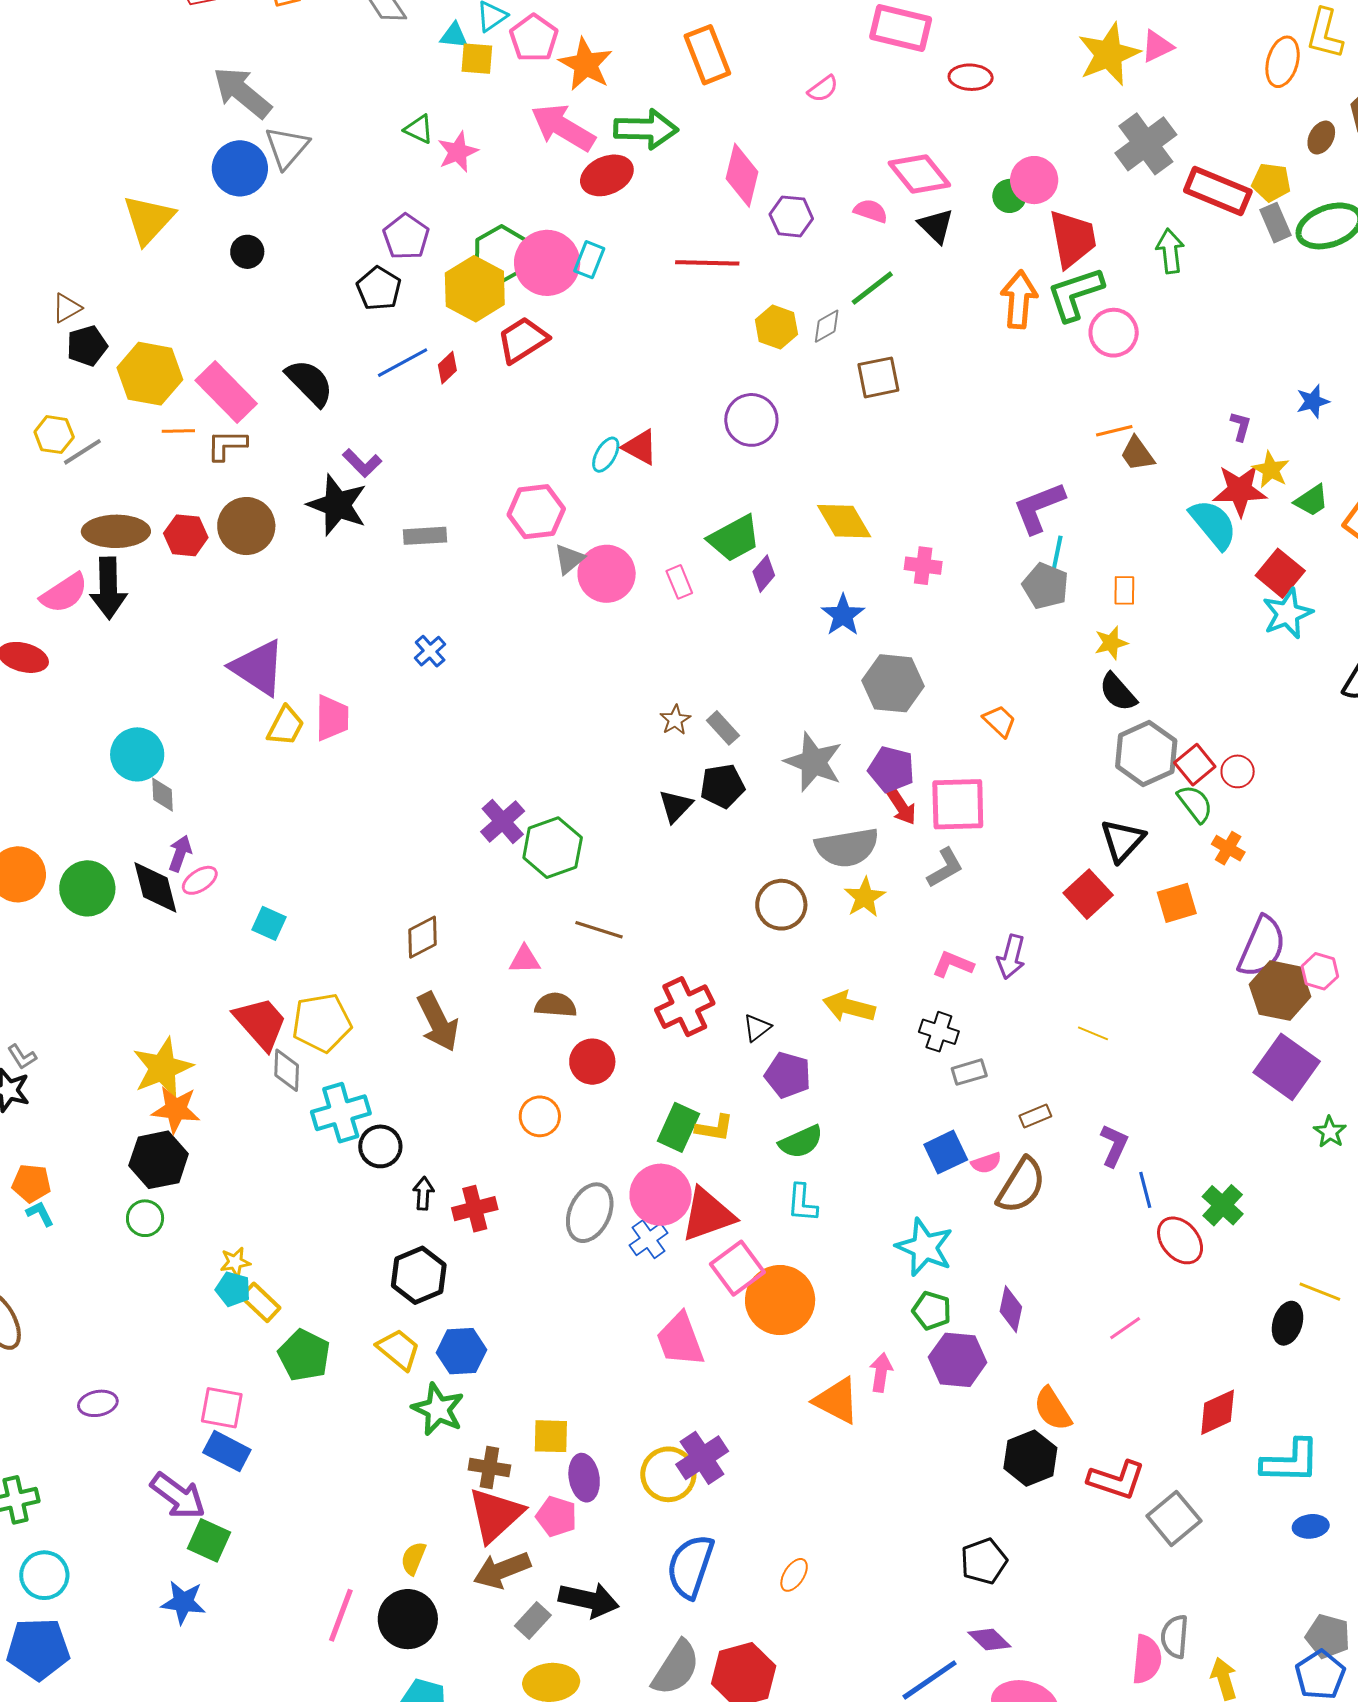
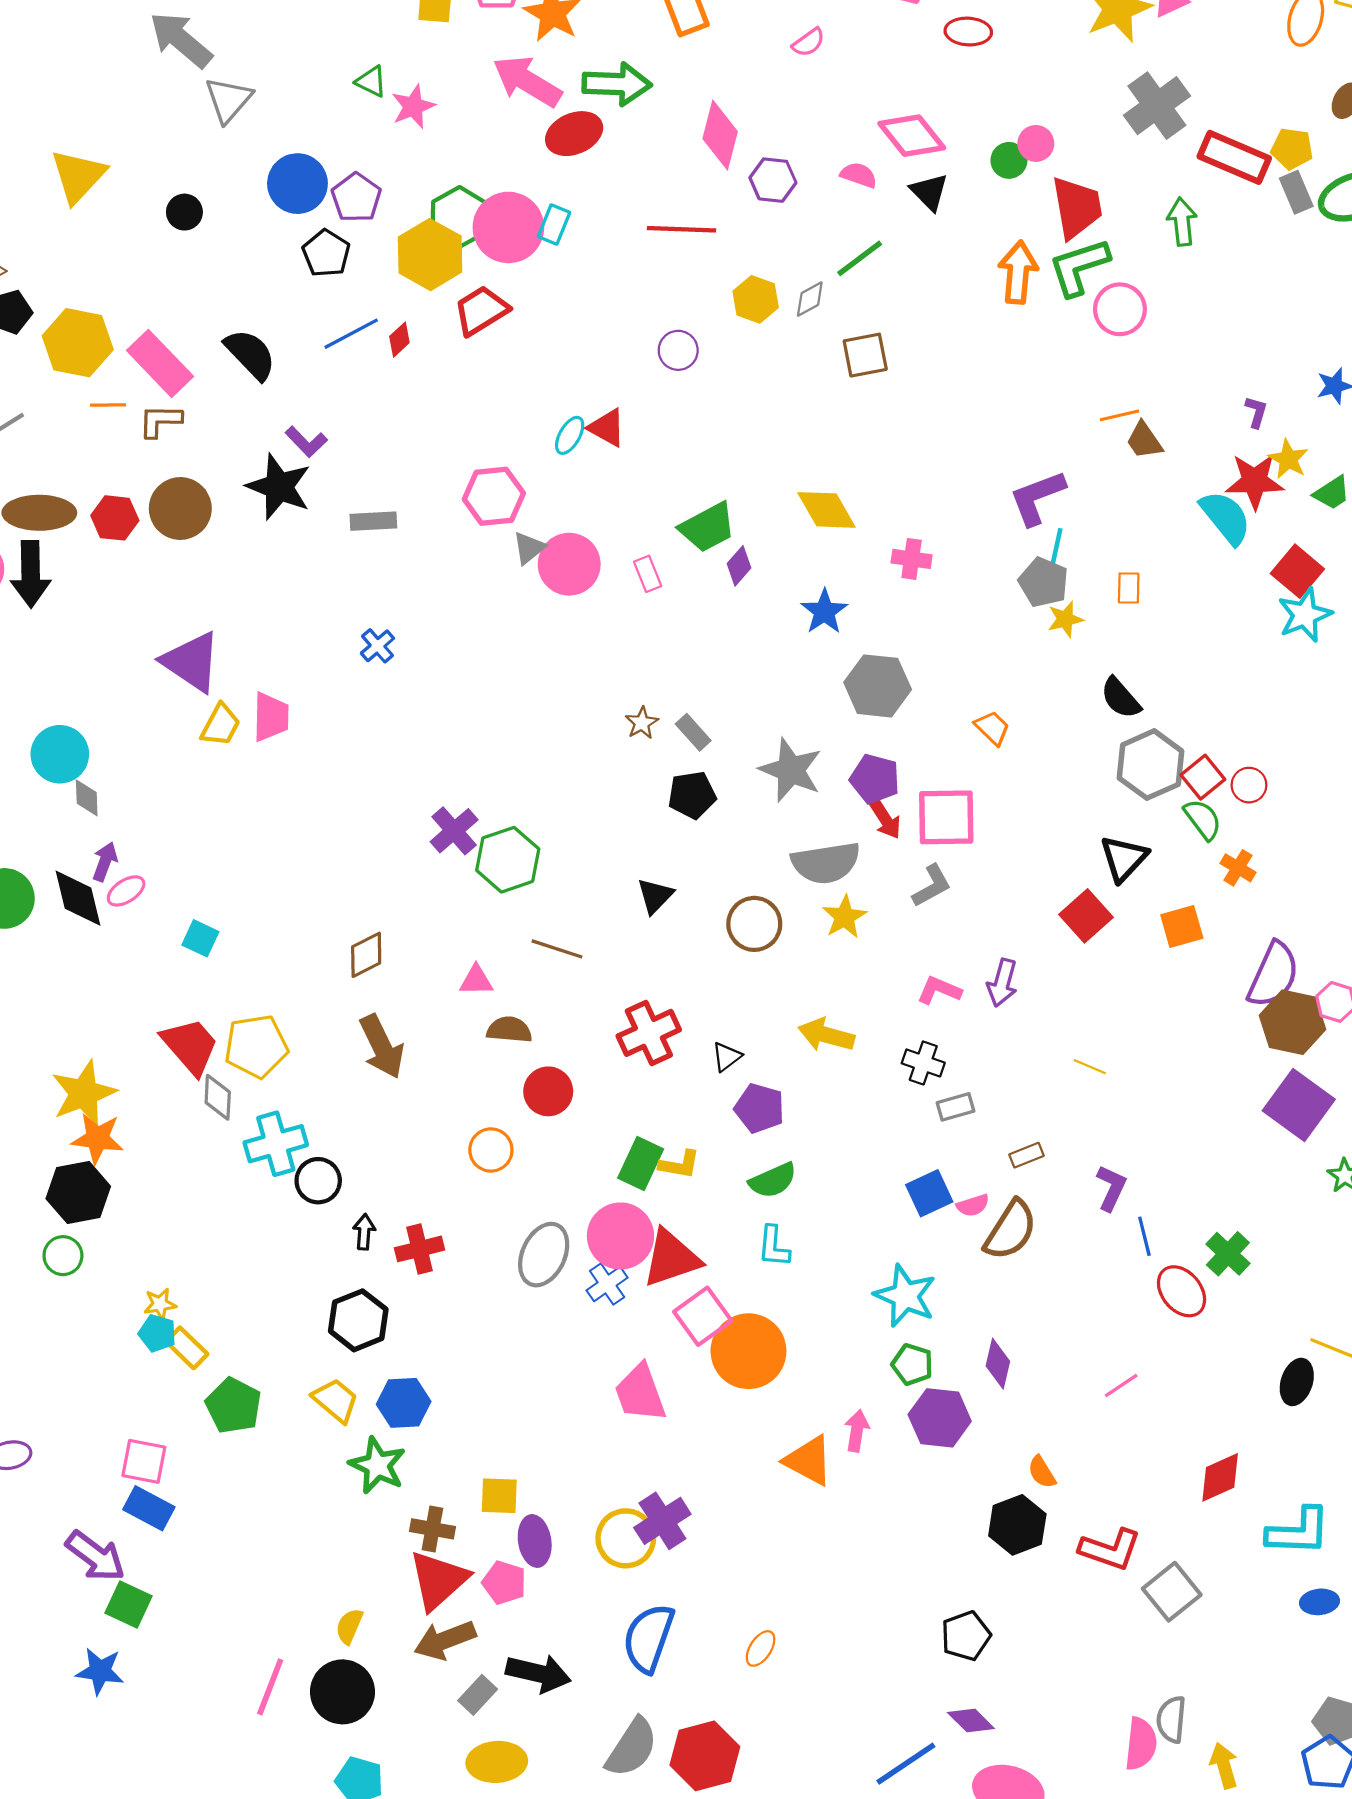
blue circle: (240, 168) -> (297, 184), moved
pink circle: (1034, 180) -> (1036, 143), size x0.7
purple circle: (751, 420) -> (678, 350), moved, size x0.7
yellow star: (1111, 643) -> (1065, 619), moved
black triangle: (675, 806) -> (655, 896), moved
orange semicircle: (1053, 1409) -> (1042, 1472), size x0.7

